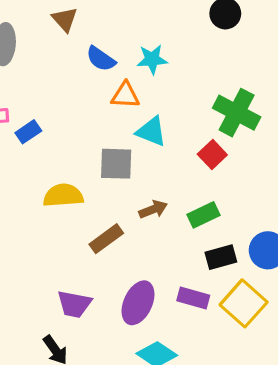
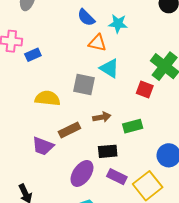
red square: (212, 154) -> (145, 90), turned -36
black rectangle: (221, 257) -> (108, 151), moved
purple trapezoid: (74, 304) -> (43, 146), moved

